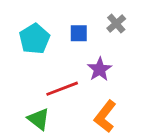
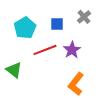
red line: (62, 89) -> (45, 50), moved
green triangle: (39, 119) -> (14, 70), moved

